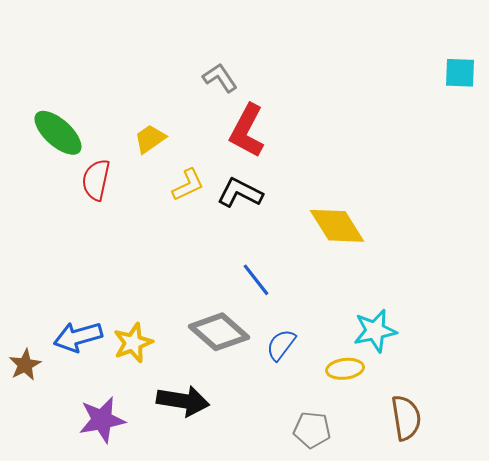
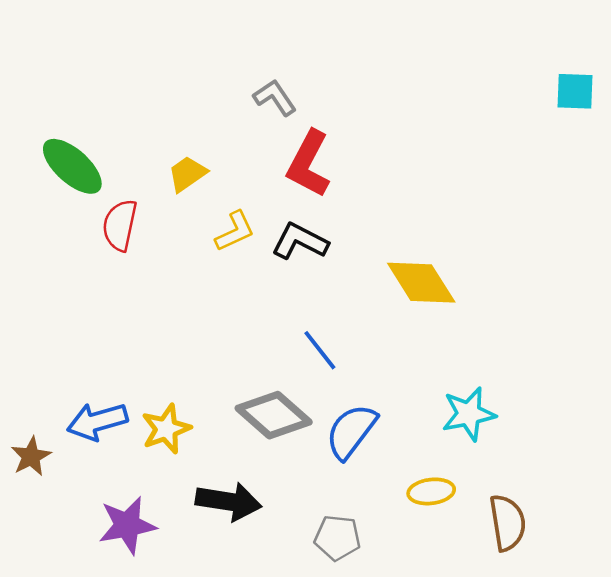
blue semicircle: (281, 345) -> (351, 431), size x1.4
yellow ellipse: (345, 369) -> (431, 491), moved
gray pentagon: (312, 430) -> (337, 538), moved

